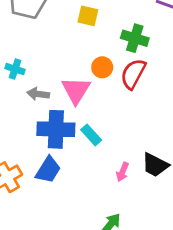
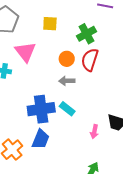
green cross: (135, 38) -> (87, 34), turned -36
pink triangle: (76, 90) -> (25, 52), moved
gray arrow: (38, 94) -> (67, 81), moved

